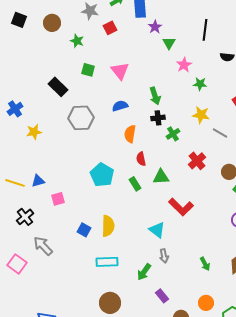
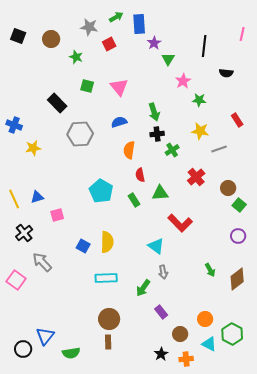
blue cross: (15, 109) -> (14, 125), turned -35
gray line: (220, 133) -> (219, 149), turned -49
yellow line: (15, 183) -> (14, 199), turned 48
green arrow: (205, 264) -> (210, 270), moved

